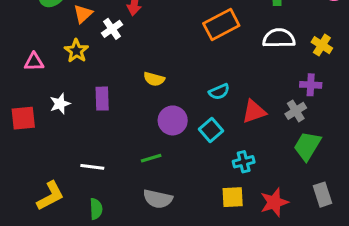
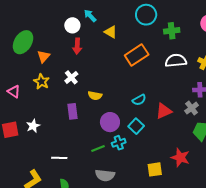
white cross: (112, 29) -> (71, 77), moved
pink triangle: (34, 62) -> (14, 92), turned 40
purple rectangle: (102, 99) -> (73, 111), moved
white star: (60, 104) -> (33, 126), moved
cyan cross: (244, 162) -> (119, 143), moved
red star: (274, 202) -> (180, 157), moved, turned -30

